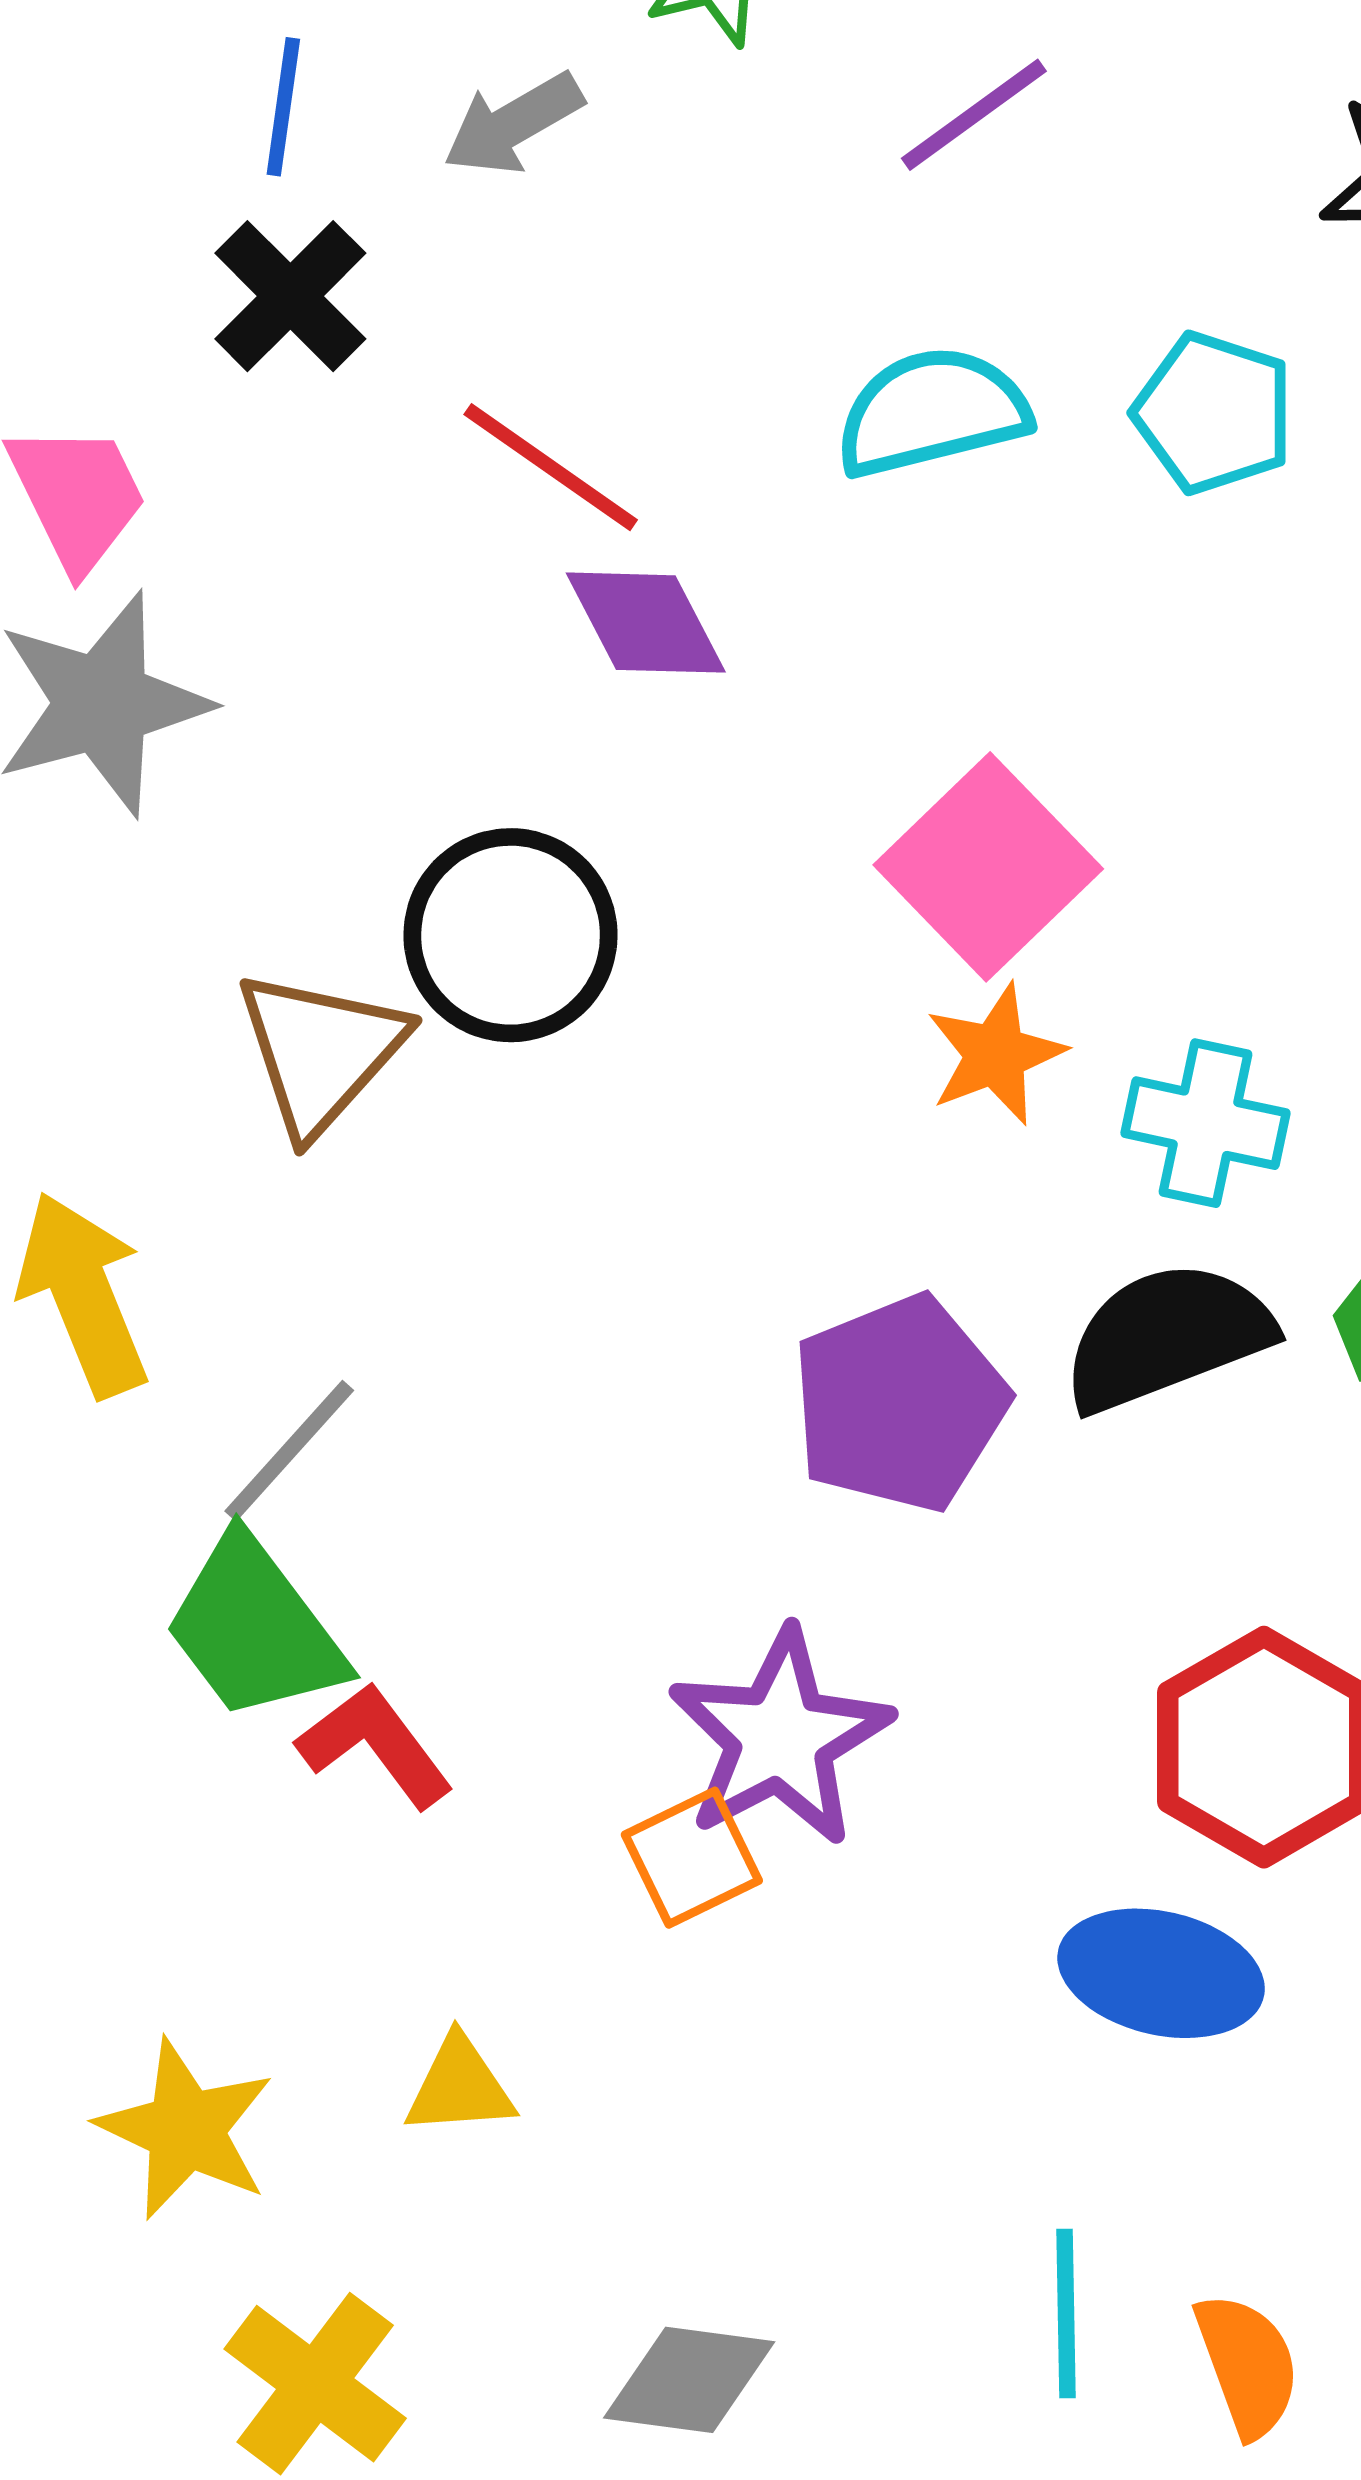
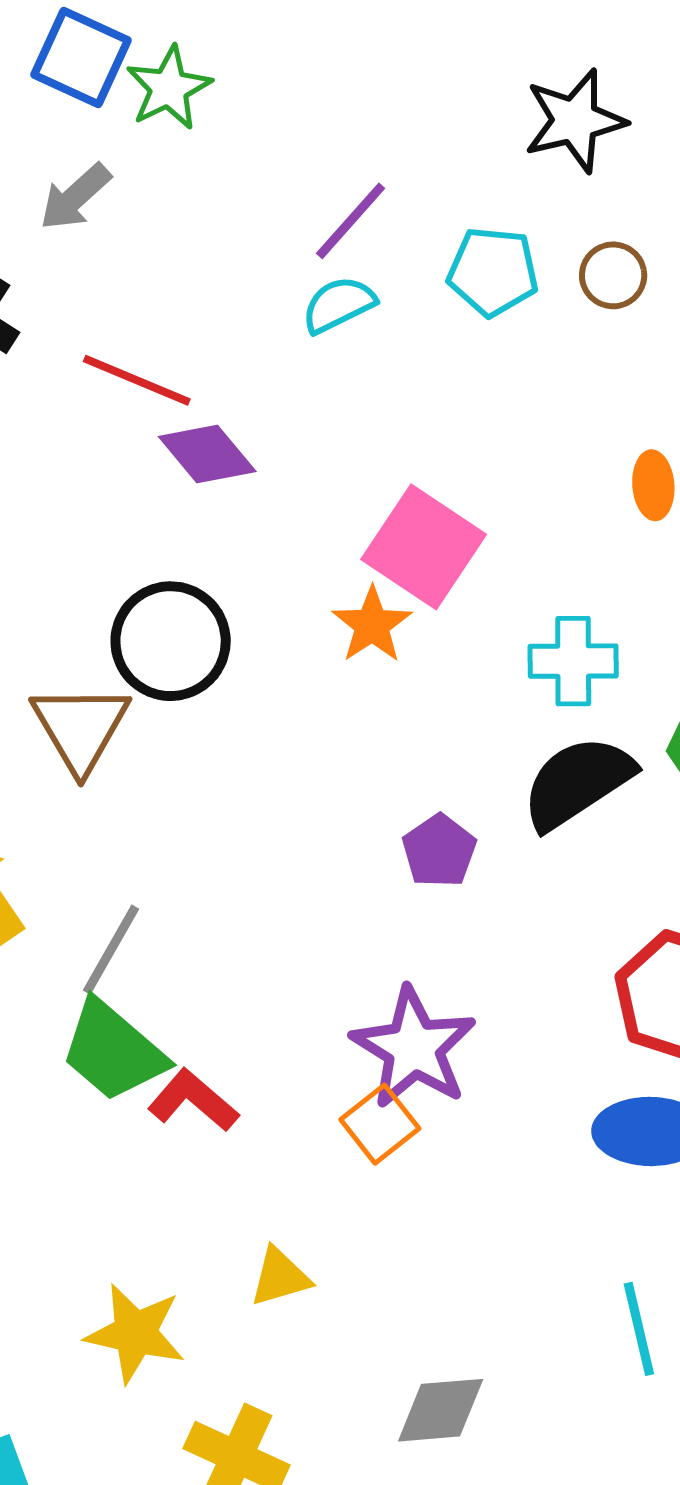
purple line: (974, 115) -> (351, 221), moved
cyan semicircle: (932, 412) -> (339, 305), size x0.7
orange star: (995, 1054) -> (372, 625), moved
purple pentagon: (899, 1403) -> (439, 851), size x0.6

